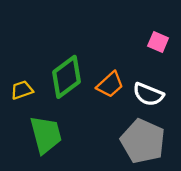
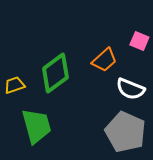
orange trapezoid: (110, 85) -> (104, 60), moved

